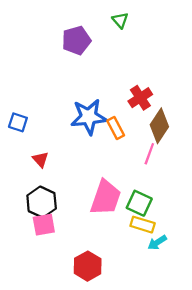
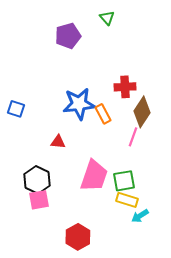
red cross: (140, 98) -> (125, 87), turned 30
red triangle: (40, 159) -> (58, 142), moved, turned -42
green square: (139, 203) -> (124, 181), turned -35

